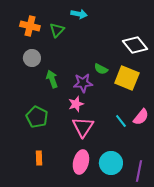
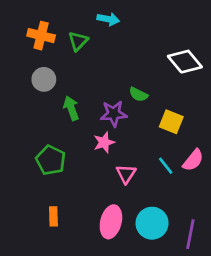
yellow square: (127, 78) -> (171, 122), moved, size x0.7
pink triangle: (83, 127) -> (126, 174), moved, size x0.7

